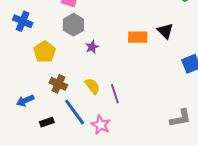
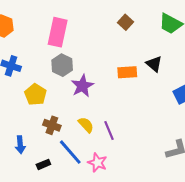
purple star: (92, 47) -> (82, 86), size x1.6
blue arrow: (25, 101) -> (20, 145), turned -66

